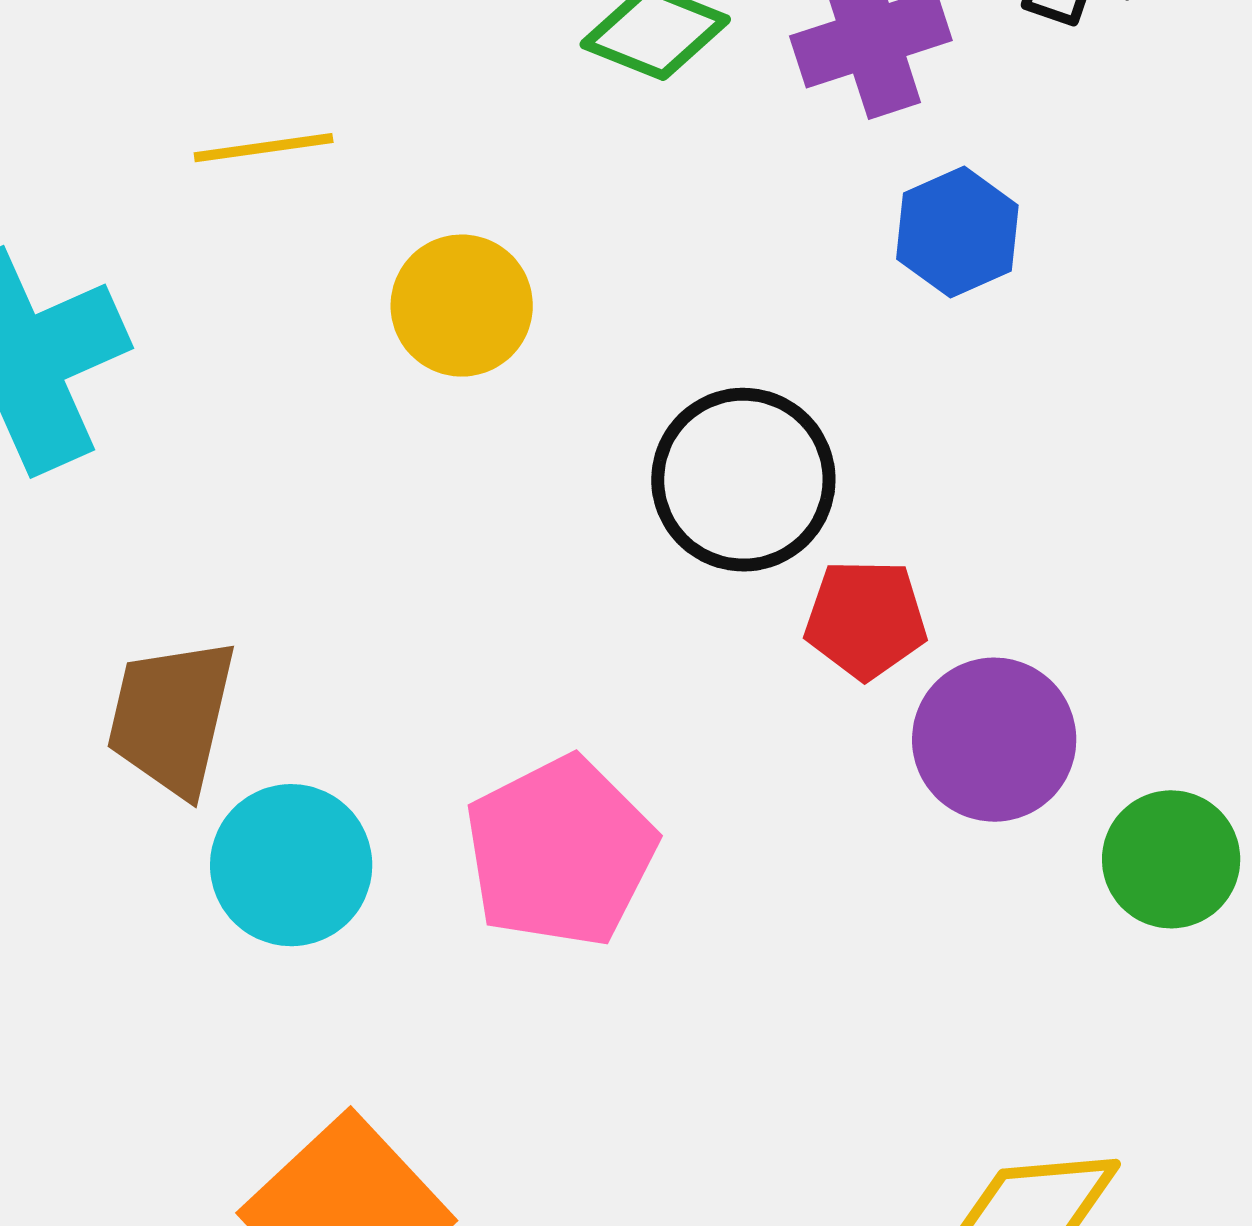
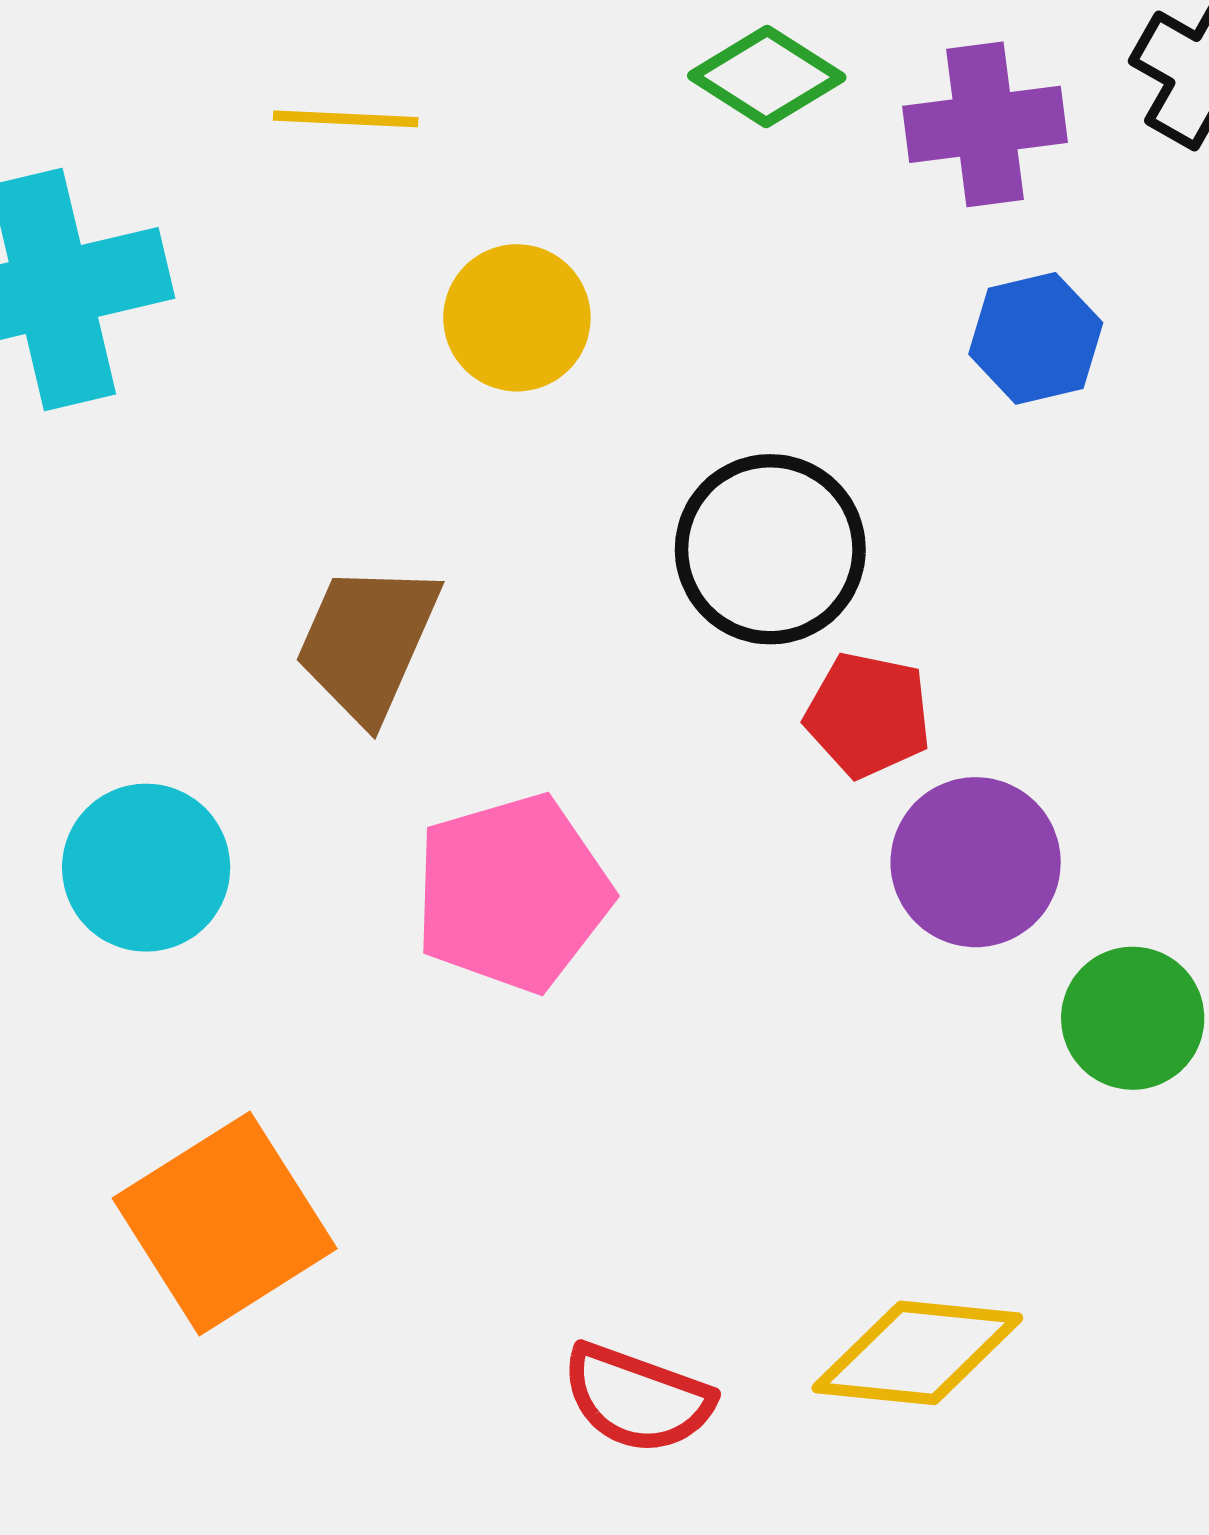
brown trapezoid: (171, 717) -> (367, 642), moved
cyan circle: (291, 865) -> (146, 868), moved

